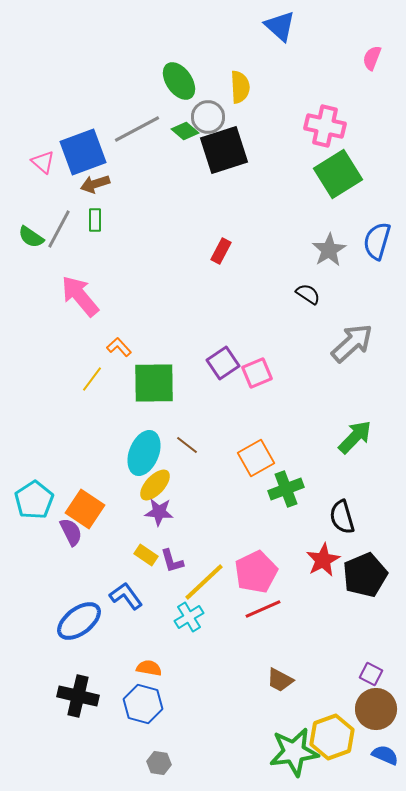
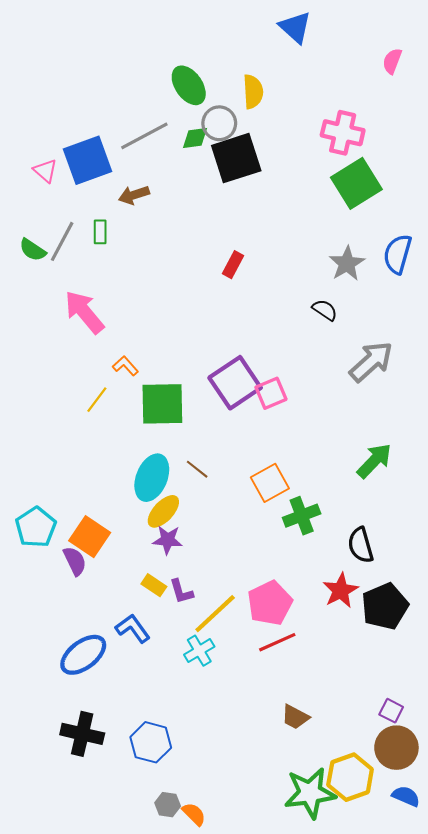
green diamond: (185, 131) -> (195, 138), turned -48
brown arrow: (95, 184) -> (134, 195), moved
purple square: (223, 363) -> (235, 383), size x1.5
orange semicircle: (149, 668) -> (194, 814), moved, turned 35

